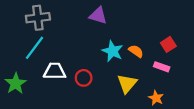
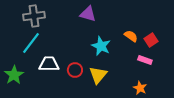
orange semicircle: (136, 51) -> (131, 36), moved
yellow triangle: (127, 83) -> (98, 75), moved

